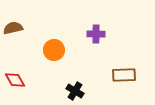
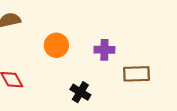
purple cross: (96, 34) -> (104, 50), moved

